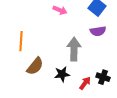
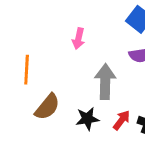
pink arrow: (60, 10) -> (78, 39), moved, turned 80
red arrow: (85, 83) -> (121, 120), moved

